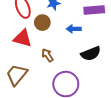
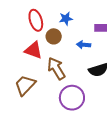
brown arrow: (47, 55) -> (56, 68), size x1.6

